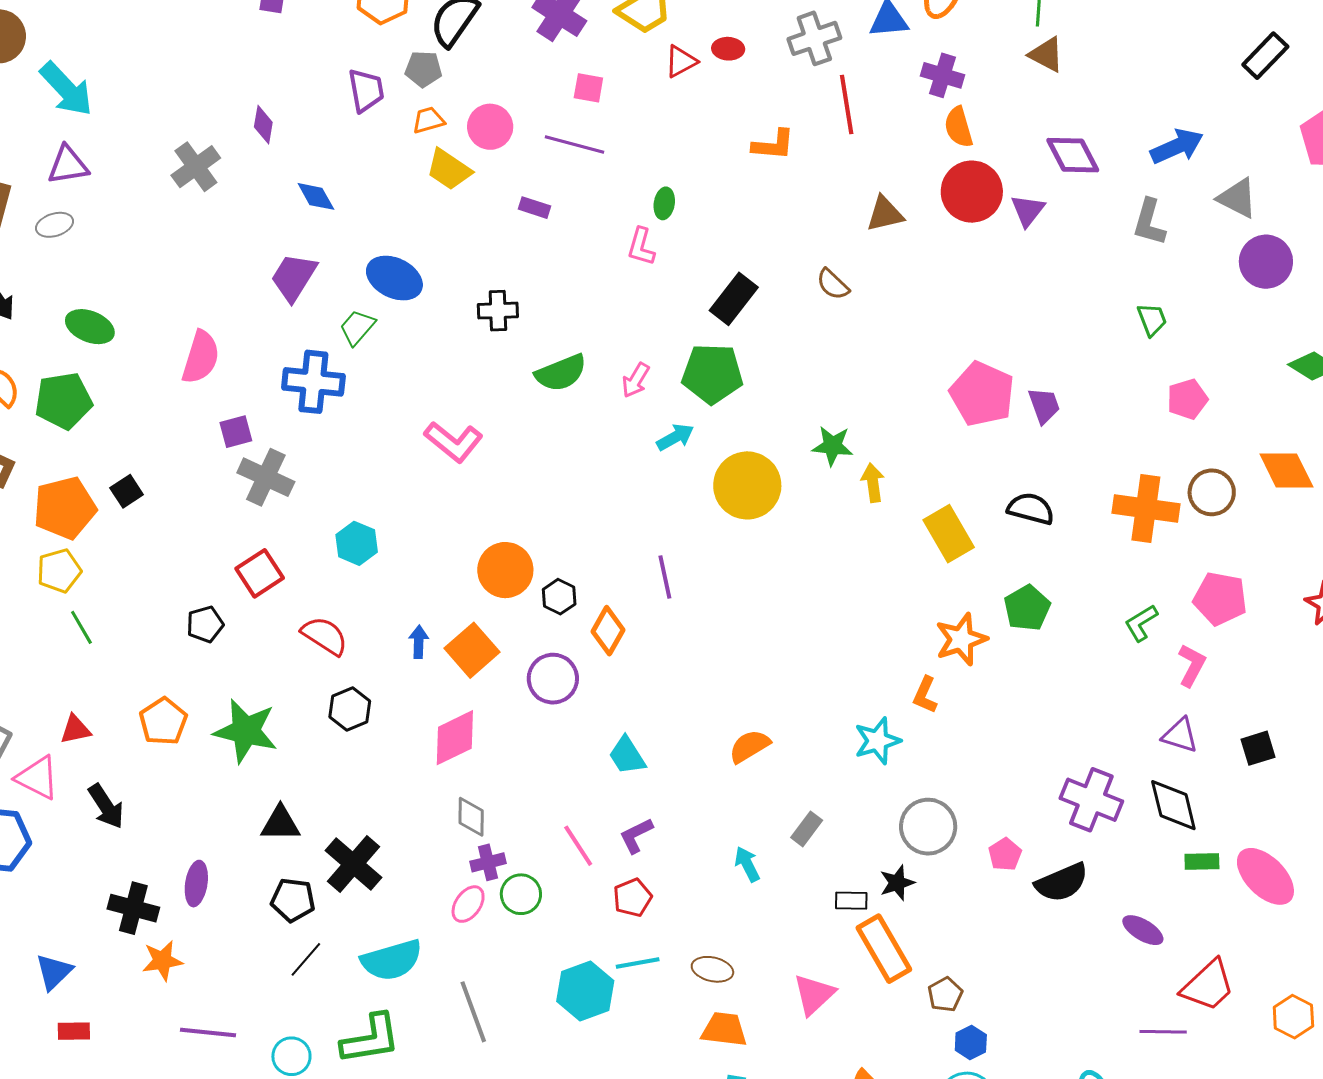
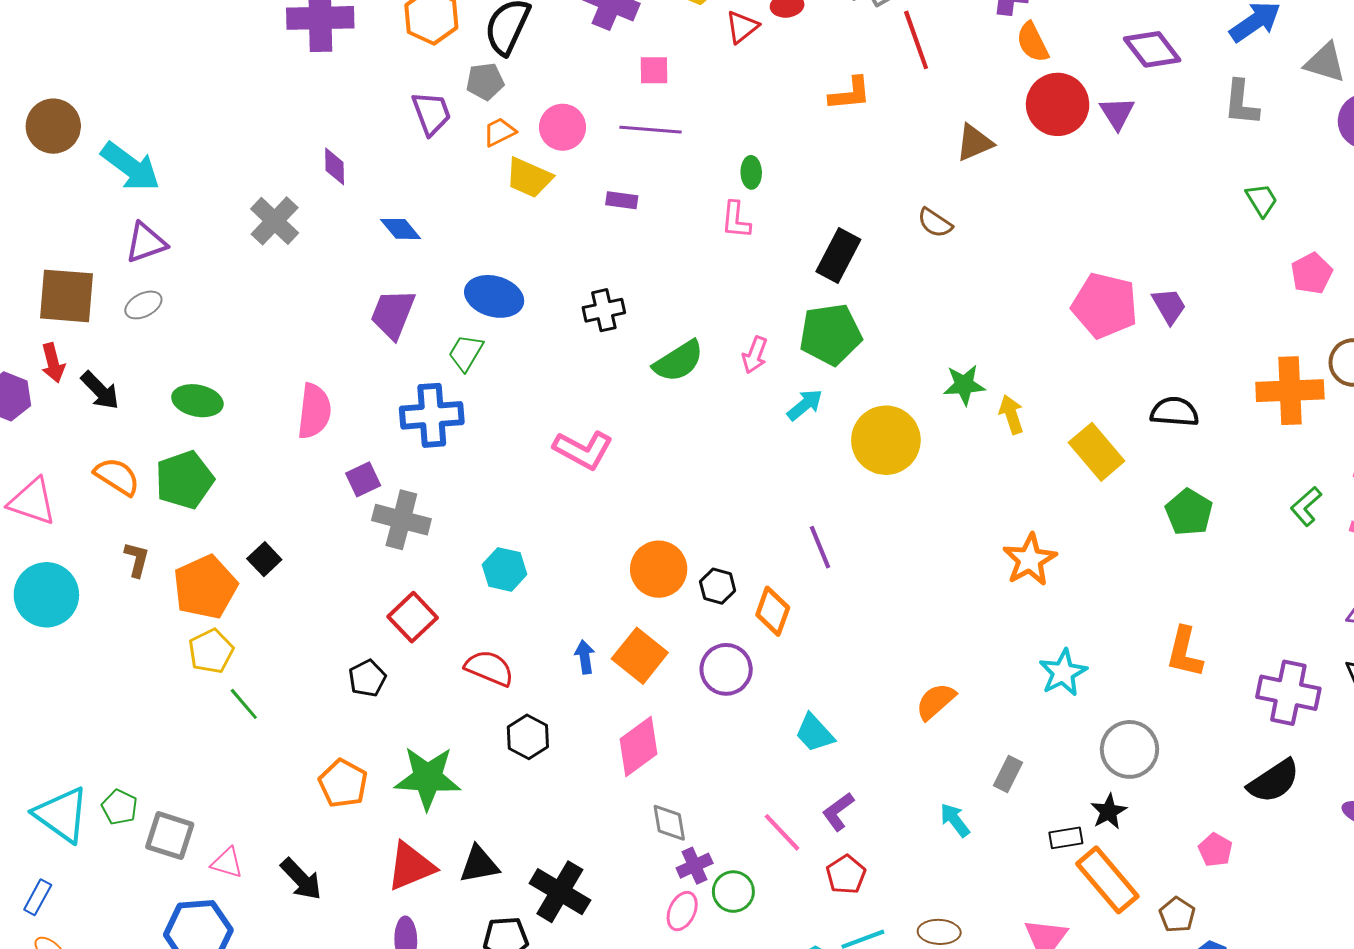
orange star: (961, 639) -> (1030, 560), moved
orange L-shape: (925, 695) -> (1185, 652), moved, size x1.4
red triangle: (75, 729) -> (411, 866), moved, size x1.6
pink triangle: (37, 778) -> (227, 863), size x0.7
pink pentagon: (1005, 854) -> (1215, 850), moved

